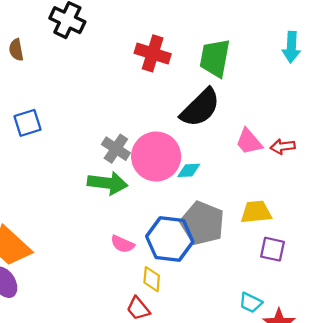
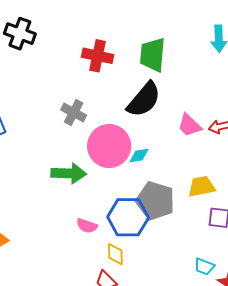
gray cross: (116, 149) -> (74, 112), moved

